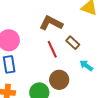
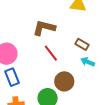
brown rectangle: (73, 43) -> (82, 44), moved

